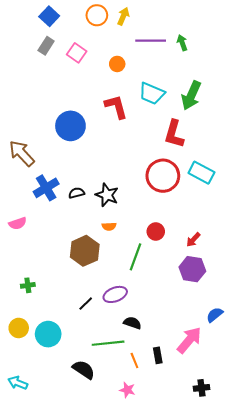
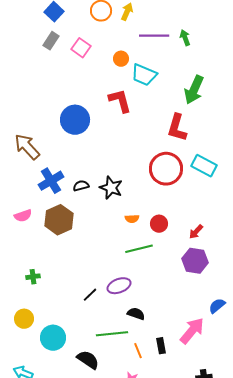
cyan trapezoid: (152, 93) -> (144, 75), moved
orange semicircle: (109, 226) -> (132, 219), moved
brown hexagon: (85, 251) -> (59, 220), moved
green line: (135, 257) -> (139, 249), turned 56
cyan circle: (48, 334) -> (53, 338), moved

